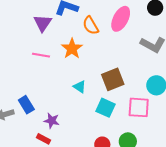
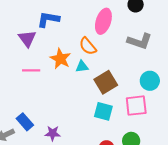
orange semicircle: (91, 25) -> (88, 46), moved
cyan triangle: (80, 87) -> (82, 67), moved, turned -32

